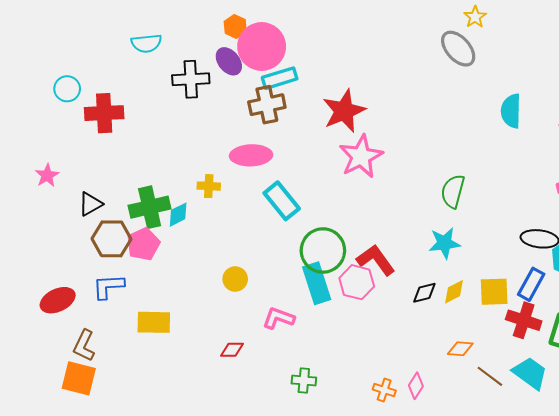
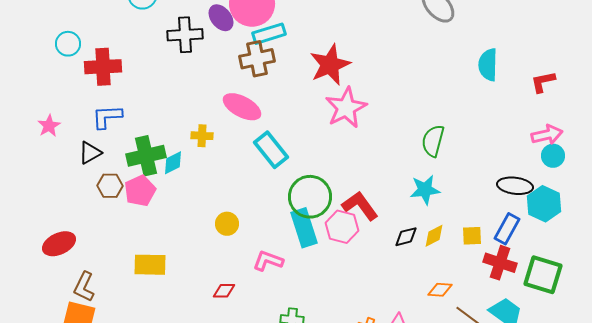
pink ellipse: (251, 155) -> (242, 107), turned 30
brown hexagon: (112, 239) -> (110, 186), size x0.7
blue L-shape: (108, 286) -> (107, 117), moved
yellow square: (494, 292) -> (472, 236), size x0.7

